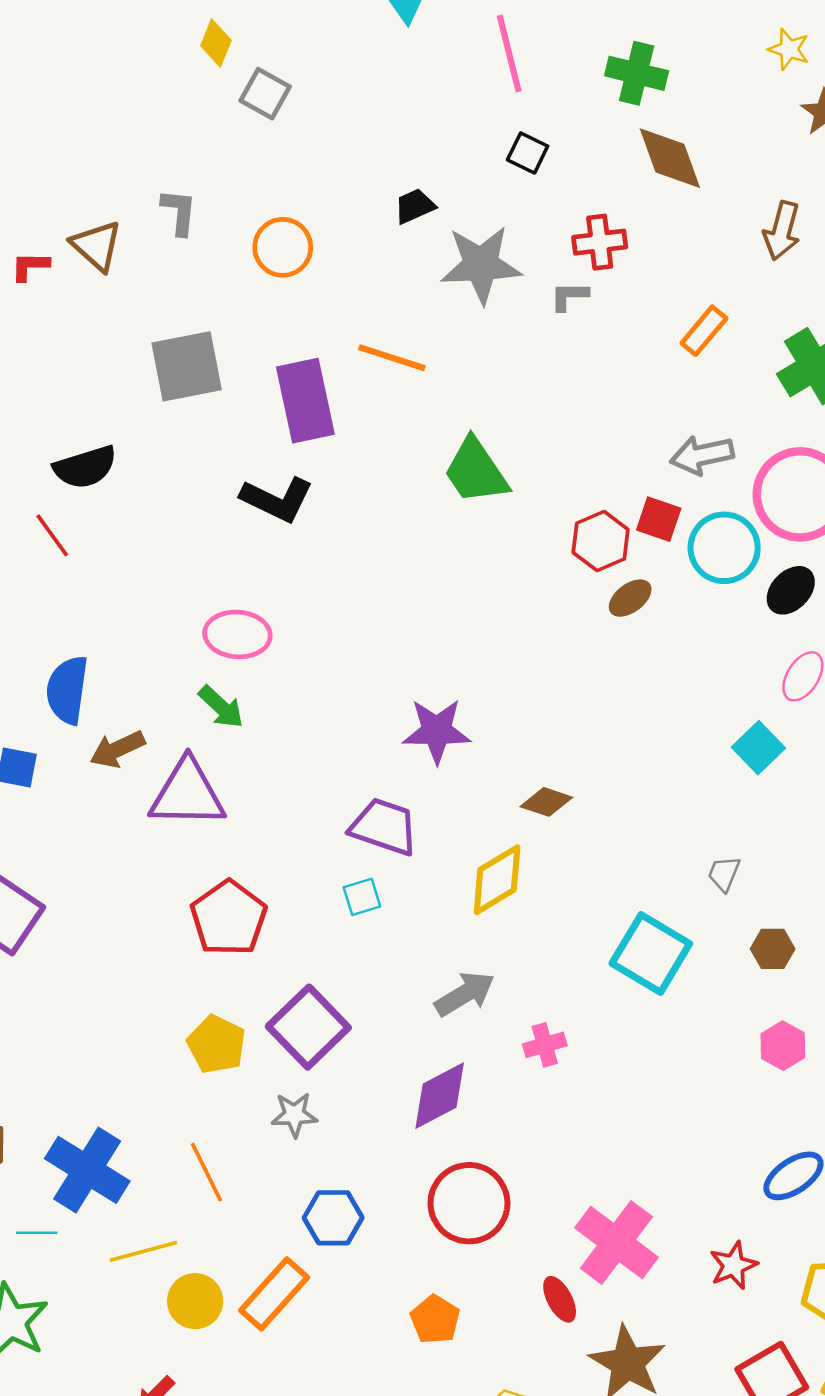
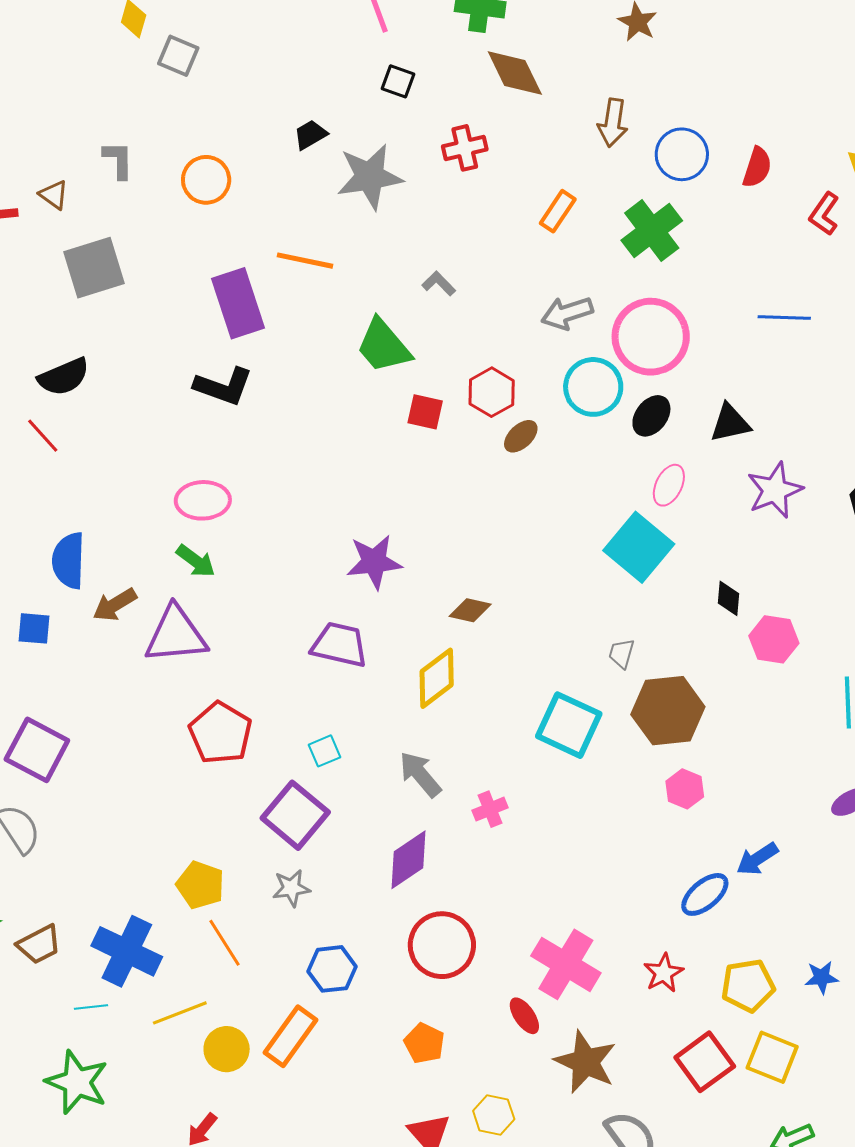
brown triangle: (97, 246) -> (54, 195), size x0.7
gray L-shape: (569, 296) -> (439, 283), moved, turned 52
gray square: (187, 366) -> (94, 268), moved
red square: (659, 519) -> (425, 412), moved
cyan square: (758, 748) -> (639, 547), size x1.6
cyan square: (362, 897) -> (324, 751), moved
brown hexagon: (773, 949) -> (668, 711), size x2.0
gray arrow: (465, 994) -> (420, 774), turned -93
yellow pentagon: (216, 1044) -> (200, 885), moved

